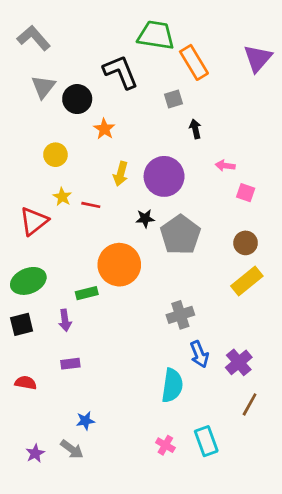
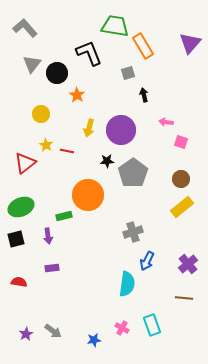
blue arrow: (199, 354) -> (147, 261), turned 48
purple cross: (239, 362) -> (188, 264), moved
brown line: (250, 404) -> (184, 298), turned 66
blue star: (85, 421) -> (94, 340), moved

